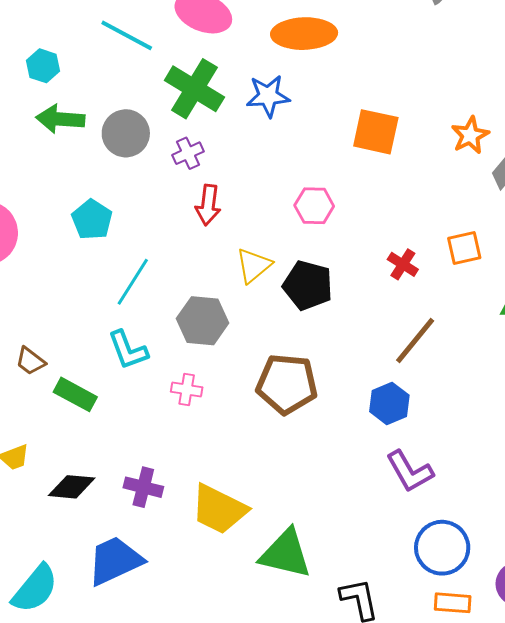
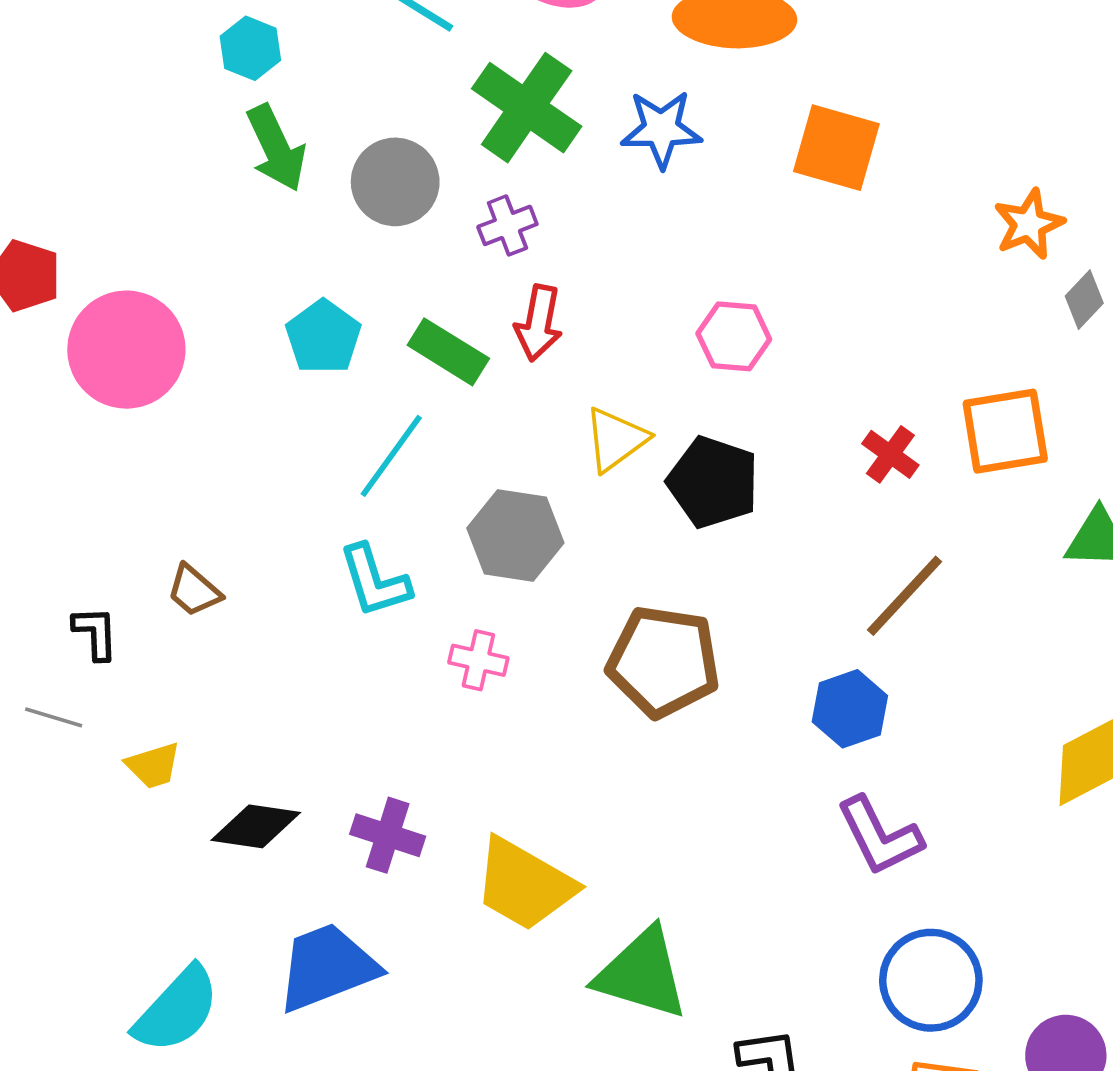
green arrow: (60, 119) -> (276, 148), turned -123
orange square: (376, 132) -> (836, 148), moved
orange square: (464, 248) -> (1005, 431), size x1.4
green rectangle: (75, 394) -> (448, 352), moved

